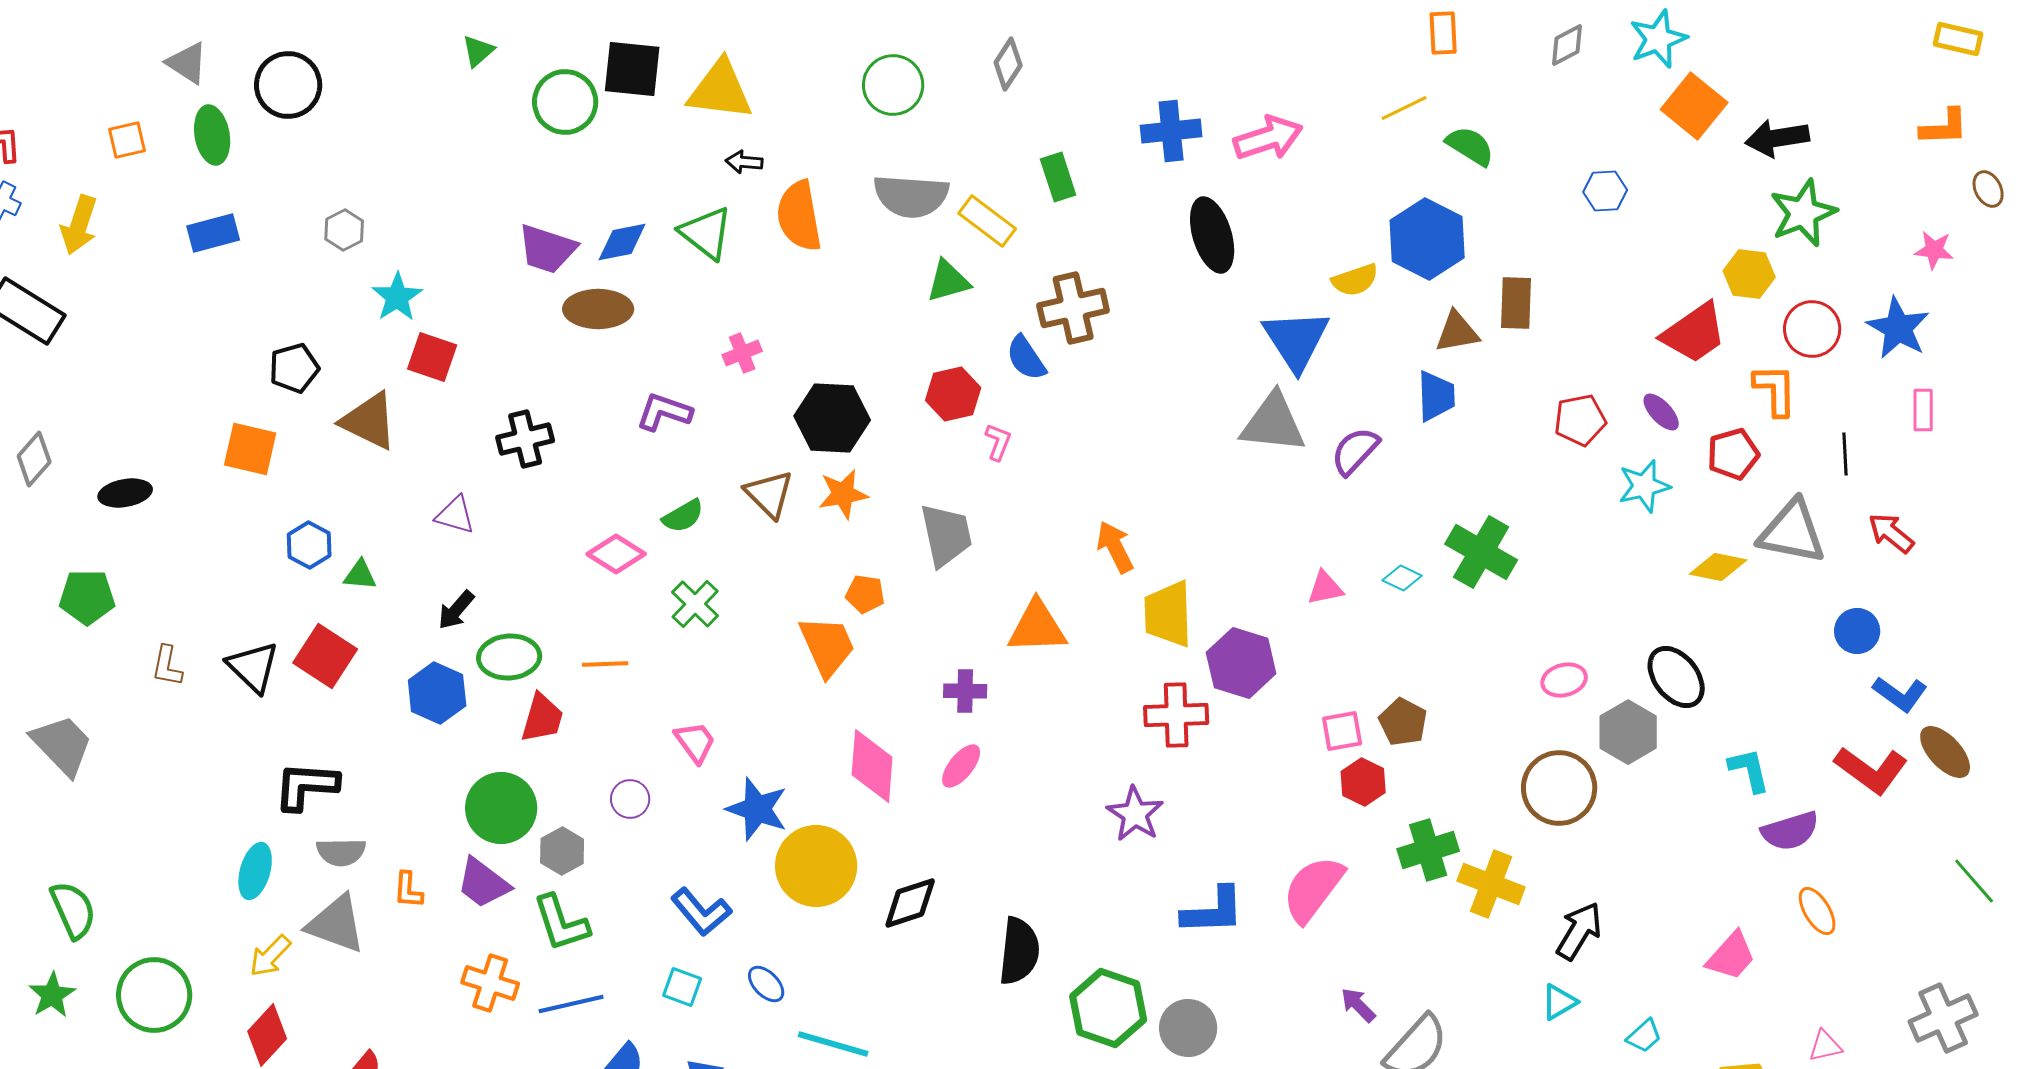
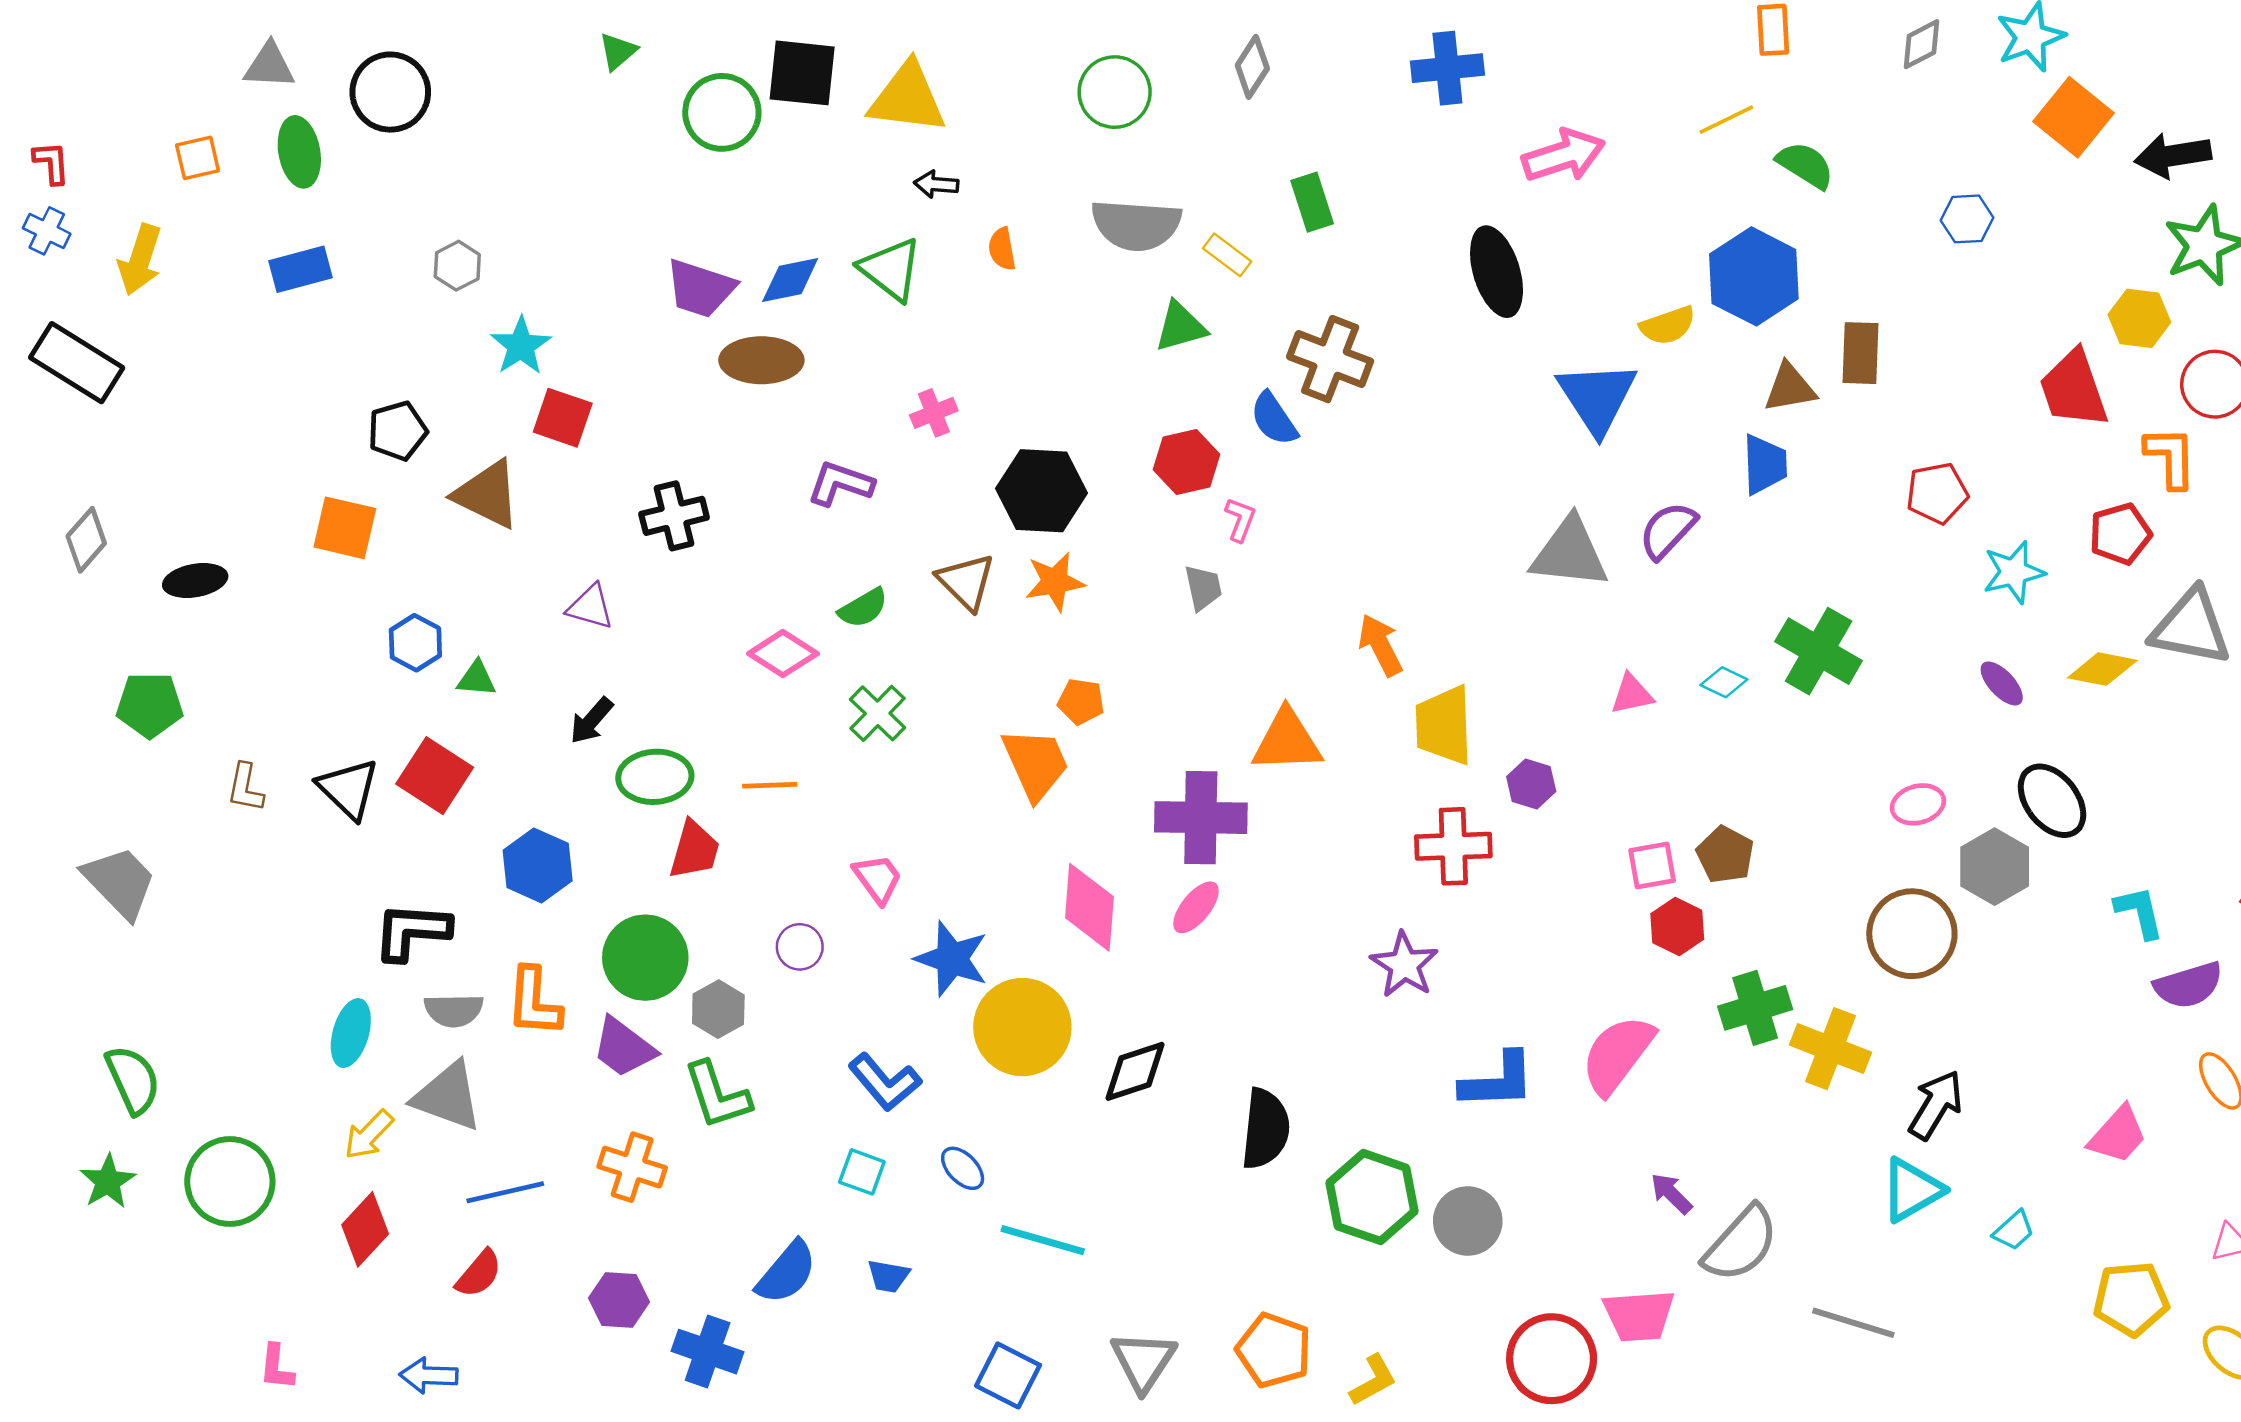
gray triangle: (187, 63) -> (269, 66), turned -30
blue cross: (1171, 131) -> (1447, 68), moved
orange semicircle: (799, 216) -> (1002, 249), size x0.5
yellow rectangle: (987, 221) -> (1227, 255), size x0.7
brown cross: (1073, 308) -> (1330, 359), turned 34
red trapezoid: (1694, 333) -> (2074, 389), turned 106
purple ellipse: (1661, 412) -> (2002, 683), moved
gray triangle: (1273, 423) -> (1570, 553), moved
gray trapezoid: (946, 535) -> (1203, 588), moved, size x0.6
purple hexagon: (1241, 663) -> (1531, 784), size x0.6
purple cross: (965, 691) -> (1201, 818), size x1.8
blue hexagon: (437, 693) -> (538, 865), moved
orange L-shape: (408, 890) -> (534, 1002), moved, size x1.6
cyan triangle: (1559, 1002) -> (1912, 1190), size x1.5
blue line: (571, 1004) -> (505, 1192), moved

